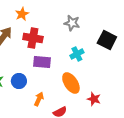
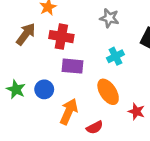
orange arrow: (39, 99) -> (69, 111), size x1.5

